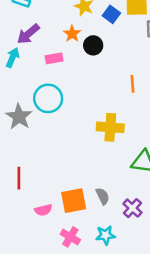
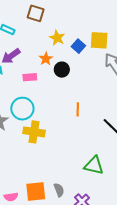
orange line: (133, 84) -> (78, 109), moved
yellow cross: (110, 127) -> (34, 132), moved

